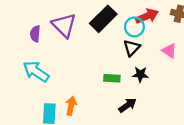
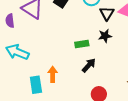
black triangle: (132, 48) -> (107, 13), moved
black arrow: (127, 105) -> (89, 65), moved

